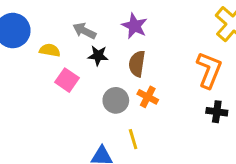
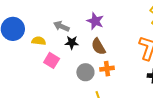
brown semicircle: (137, 64) -> (98, 47), turned -36
orange cross: (148, 97) -> (107, 69), turned -32

